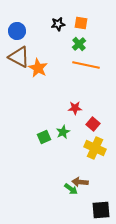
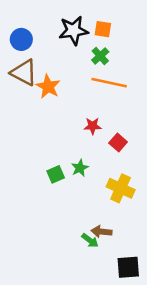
black star: (58, 24) -> (74, 31), size x1.6
red star: (75, 108) -> (93, 126), moved
red square: (93, 124) -> (118, 142), moved

